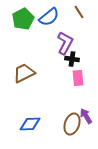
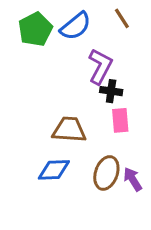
brown trapezoid: (24, 73) -> (69, 130), moved, turned 30
blue diamond: (30, 124) -> (54, 170), moved
brown ellipse: (72, 124) -> (106, 173), moved

